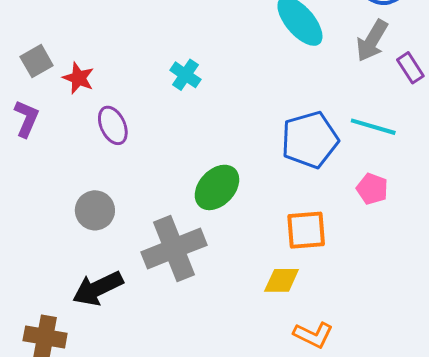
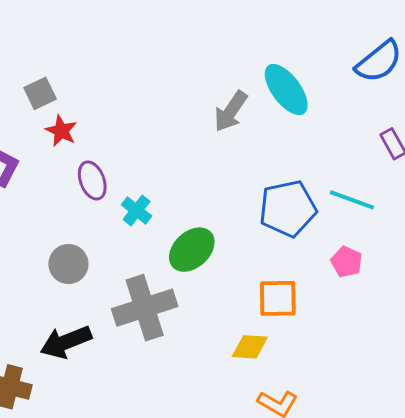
gray arrow: (372, 41) -> (231, 111), moved
gray square: (37, 61) -> (40, 93), moved
cyan cross: (185, 75) -> (137, 210), moved

